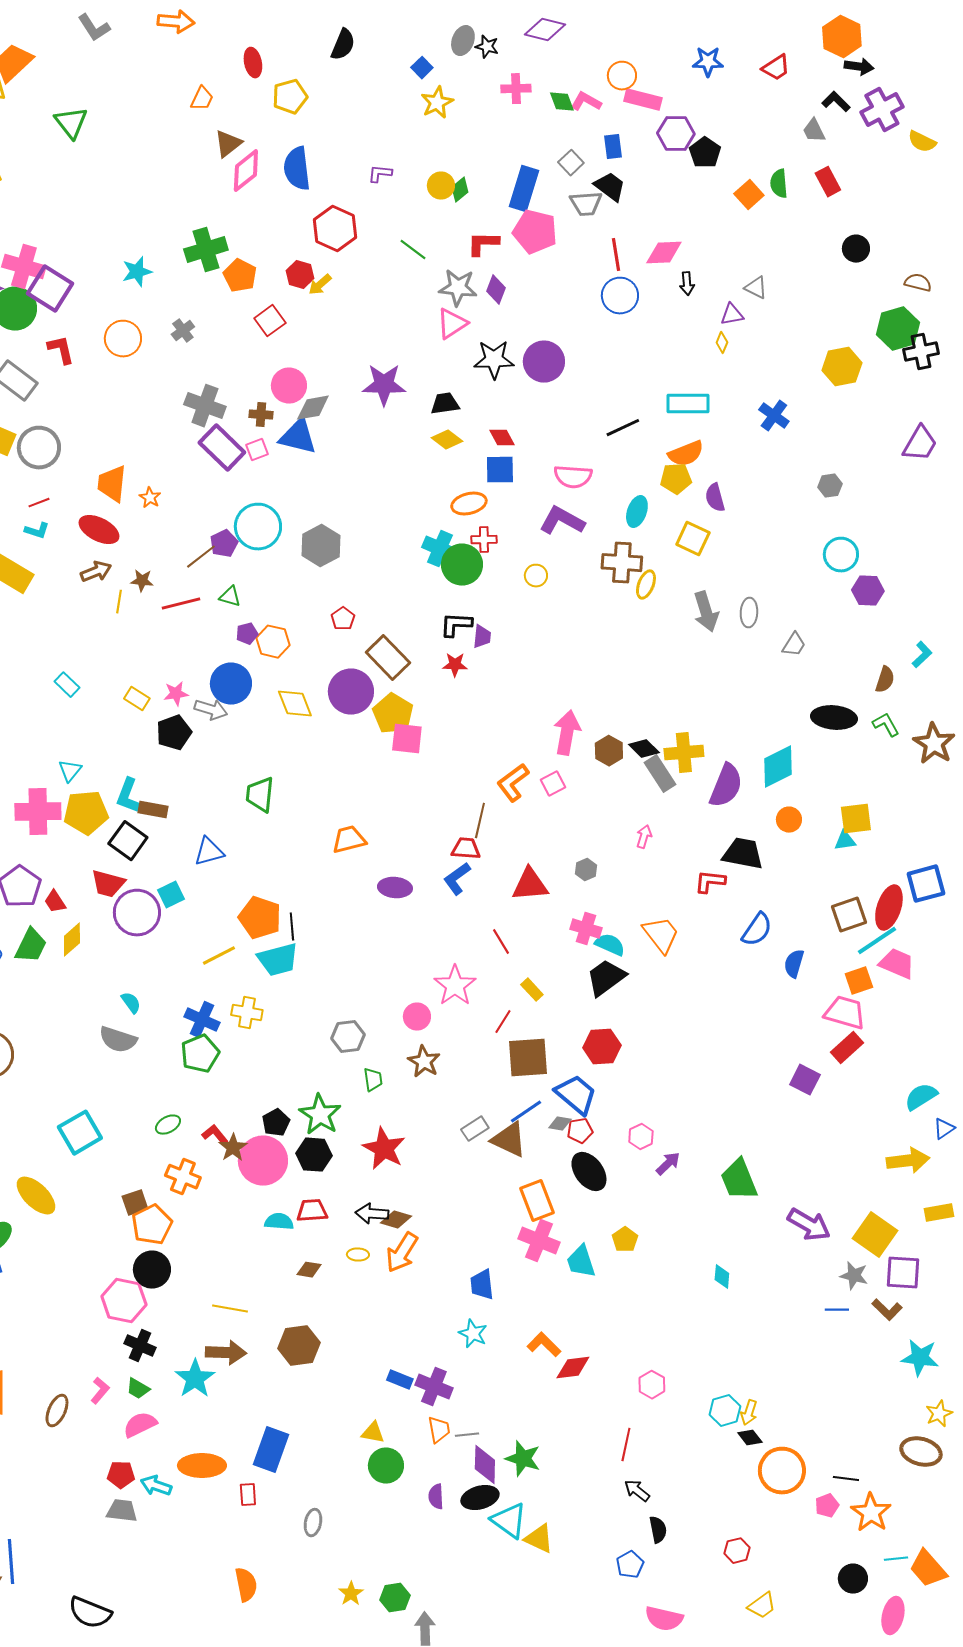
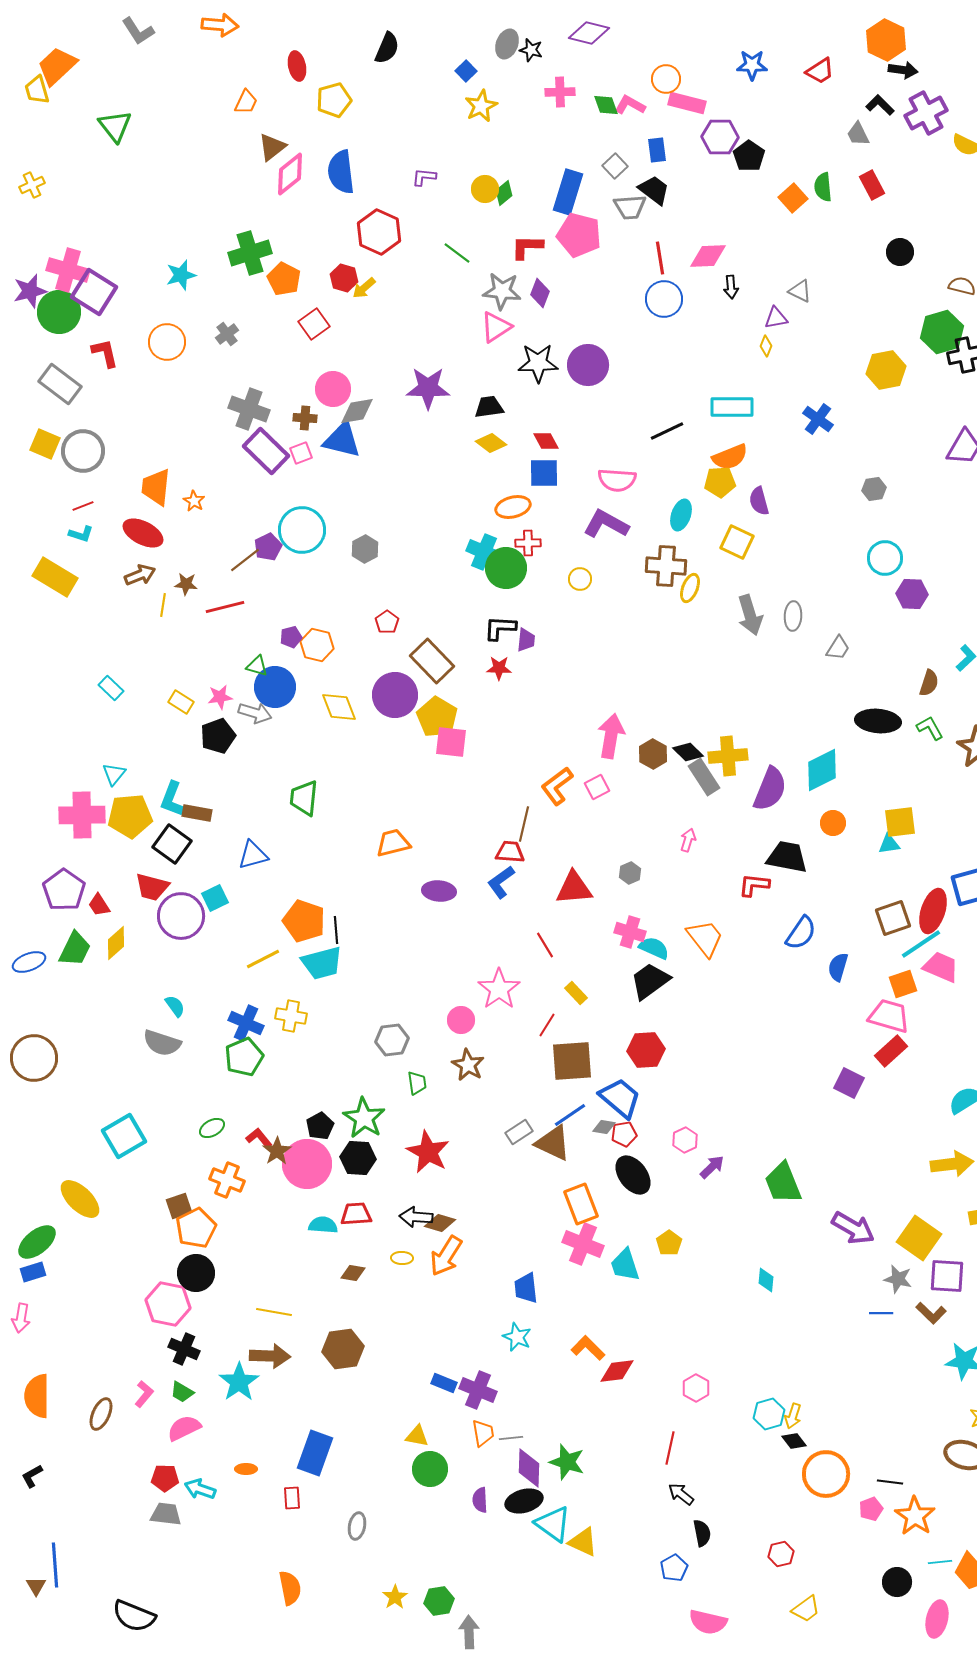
gray hexagon: (321, 546) -> (365, 549), size x0.7
green triangle: (230, 597) -> (257, 666), moved
orange ellipse: (202, 1466) -> (246, 1469), size x0.5

